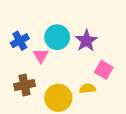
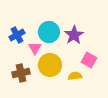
yellow circle: (58, 98) -> (50, 65), moved

